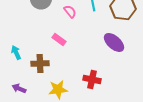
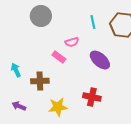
pink semicircle: (70, 11) -> (72, 42), moved, turned 112
purple ellipse: (114, 42) -> (100, 60), moved

